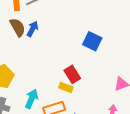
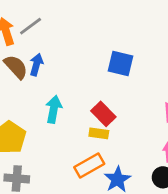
cyan arrow: (31, 99) -> (54, 109), moved

